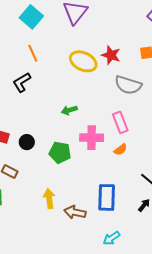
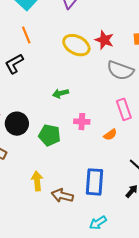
pink rectangle: (120, 122) -> (124, 109), moved
pink cross: (92, 138) -> (82, 122), size x0.7
black circle: (27, 142) -> (17, 124), size x1.5

